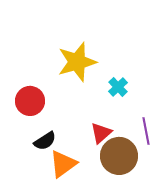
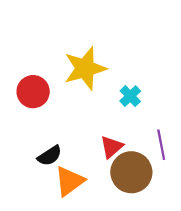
red circle: (30, 101) -> (33, 92), moved

